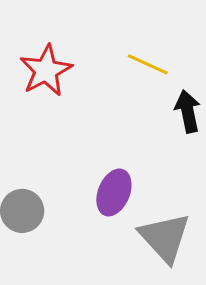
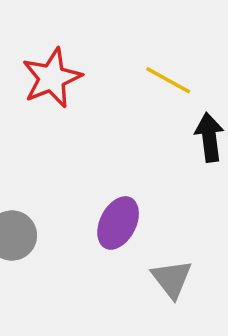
gray triangle: (165, 238) -> (172, 279), size x0.7

